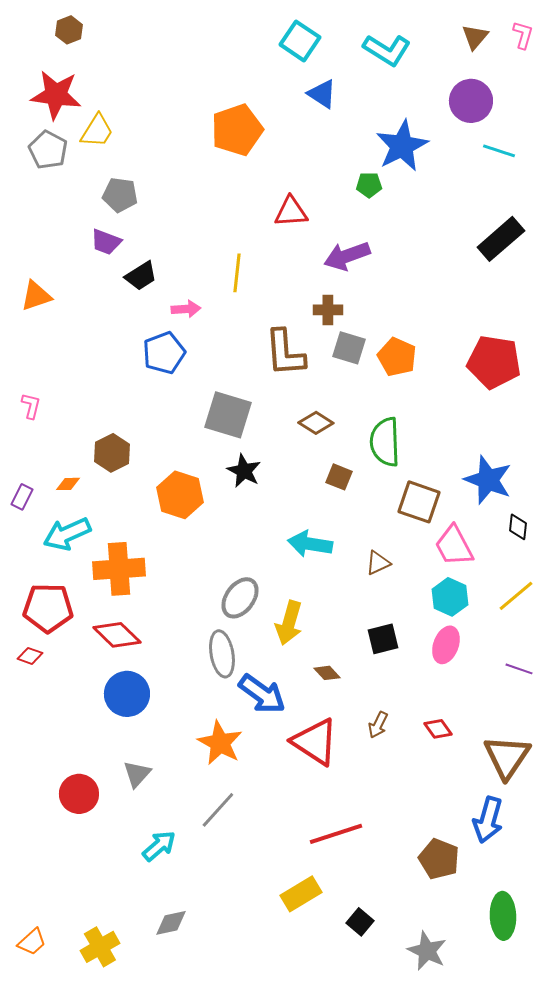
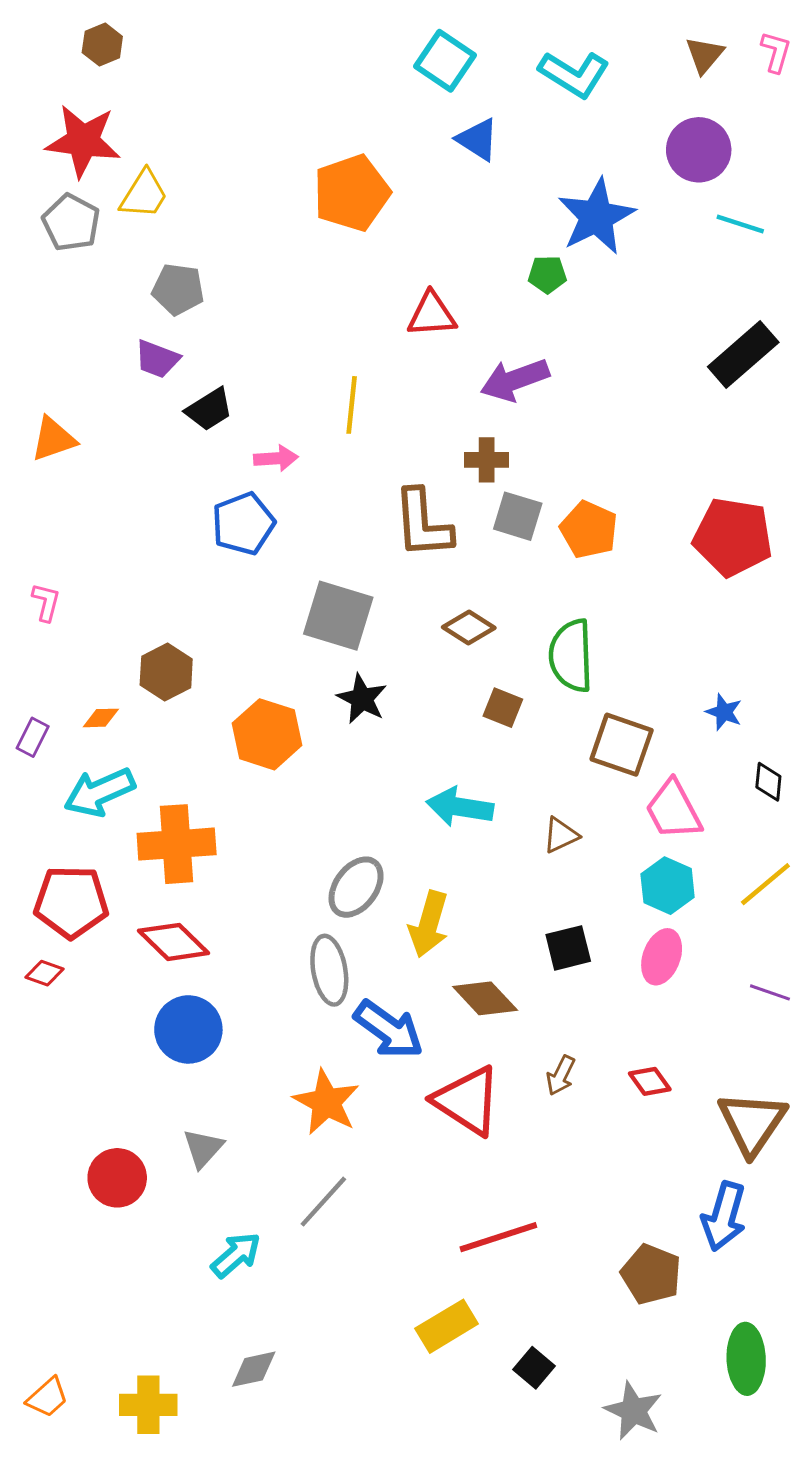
blue star: (488, 480) -> (724, 712), size x0.5
brown diamond: (327, 673) -> (485, 998), size x1.6
yellow cross: (100, 947) -> (148, 1405), turned 30

